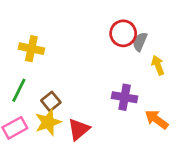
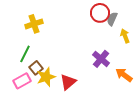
yellow cross: (31, 49) -> (34, 24), turned -30
purple cross: (125, 97) -> (101, 59), turned 30
brown square: (51, 101) -> (36, 68), moved

